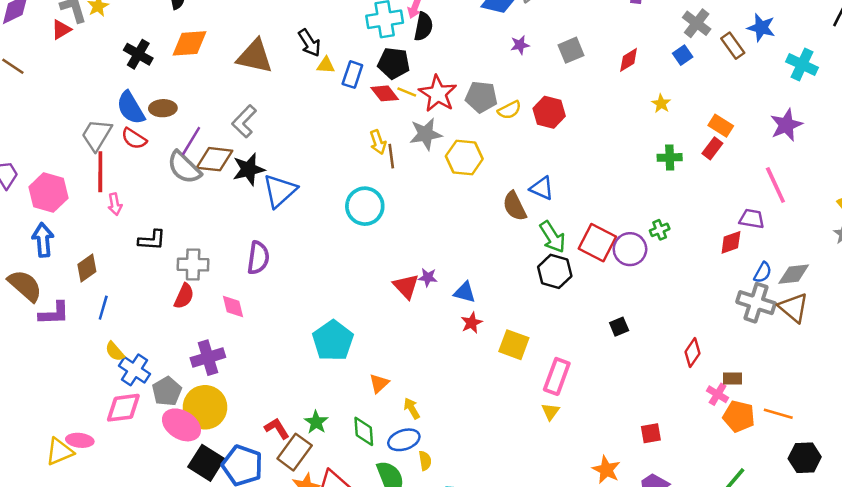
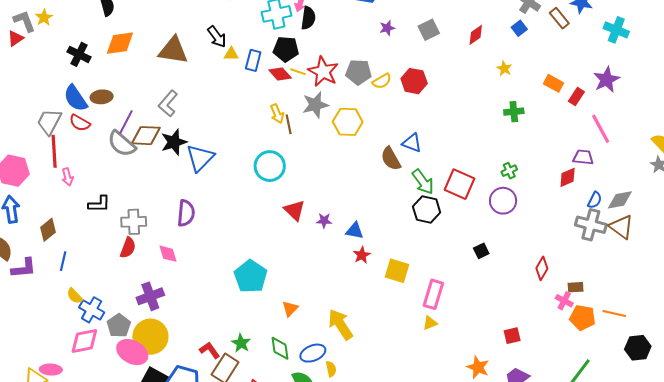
red rectangle: (712, 148) -> (576, 97), moved
purple circle: (630, 249) -> (503, 201), moved
red triangle: (406, 286) -> (295, 210), moved
yellow arrow: (412, 408) -> (340, 324), moved, size x1.8
yellow triangle: (550, 412) -> (430, 323), turned 35

